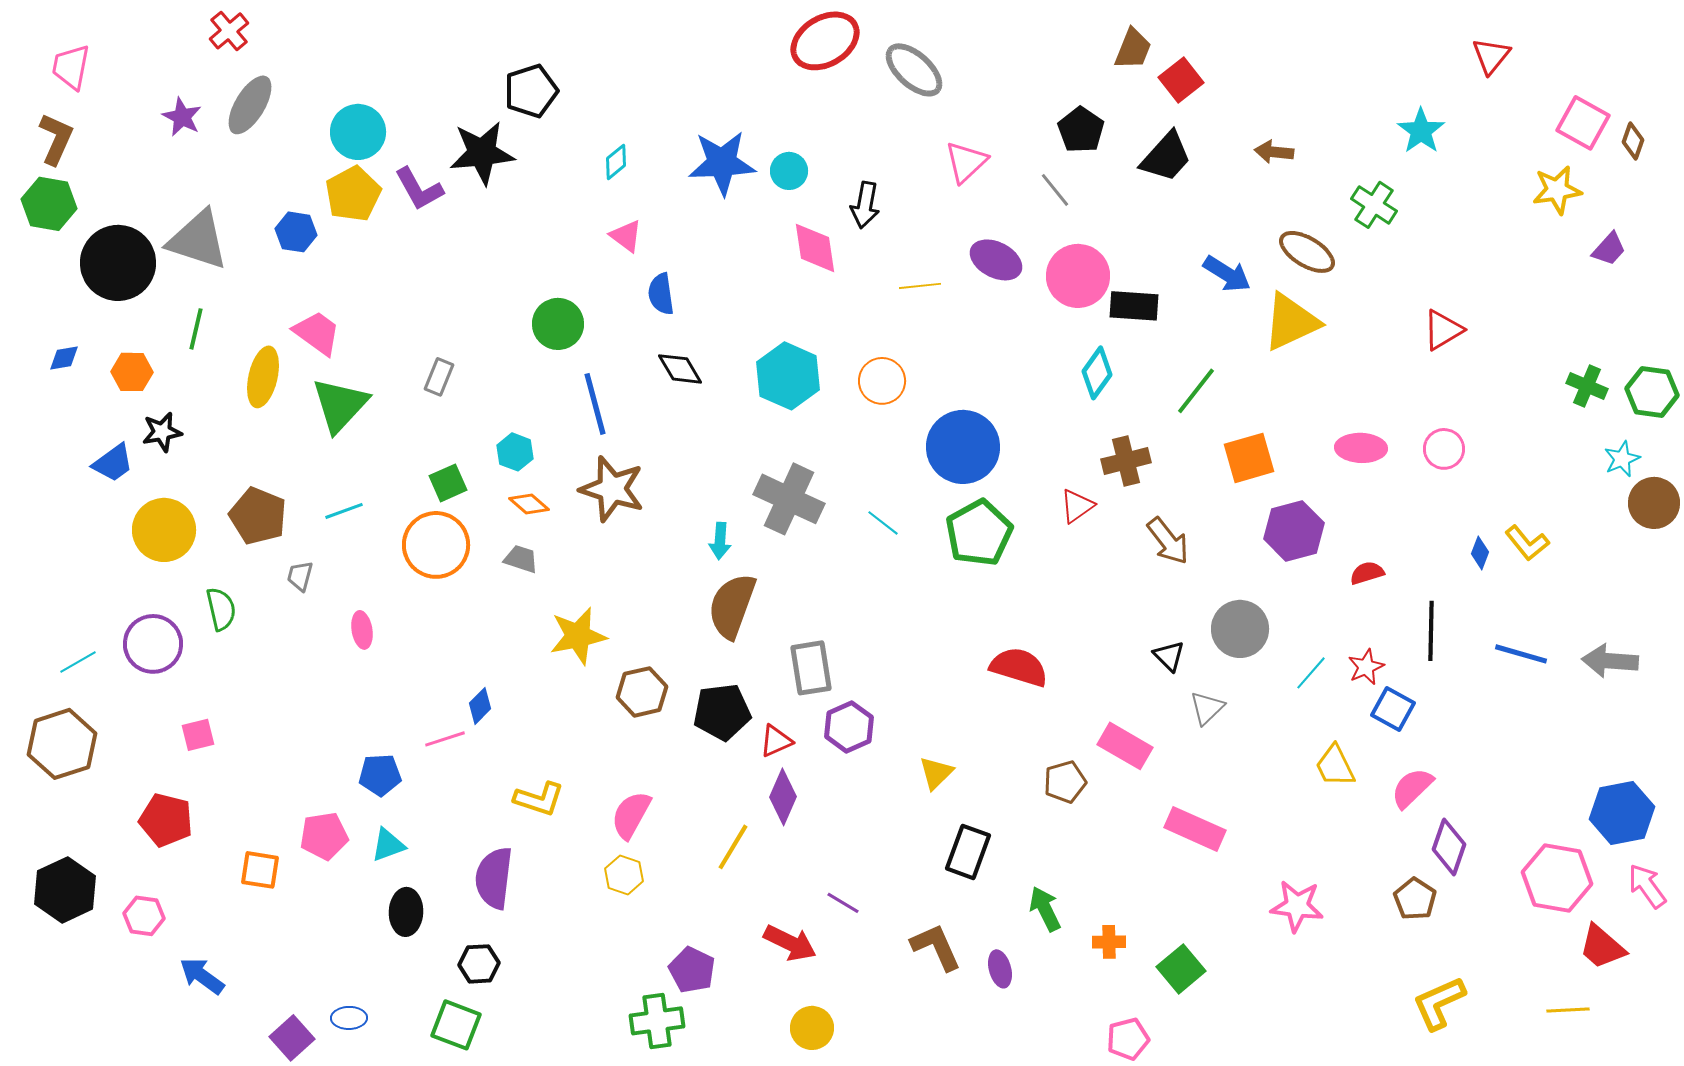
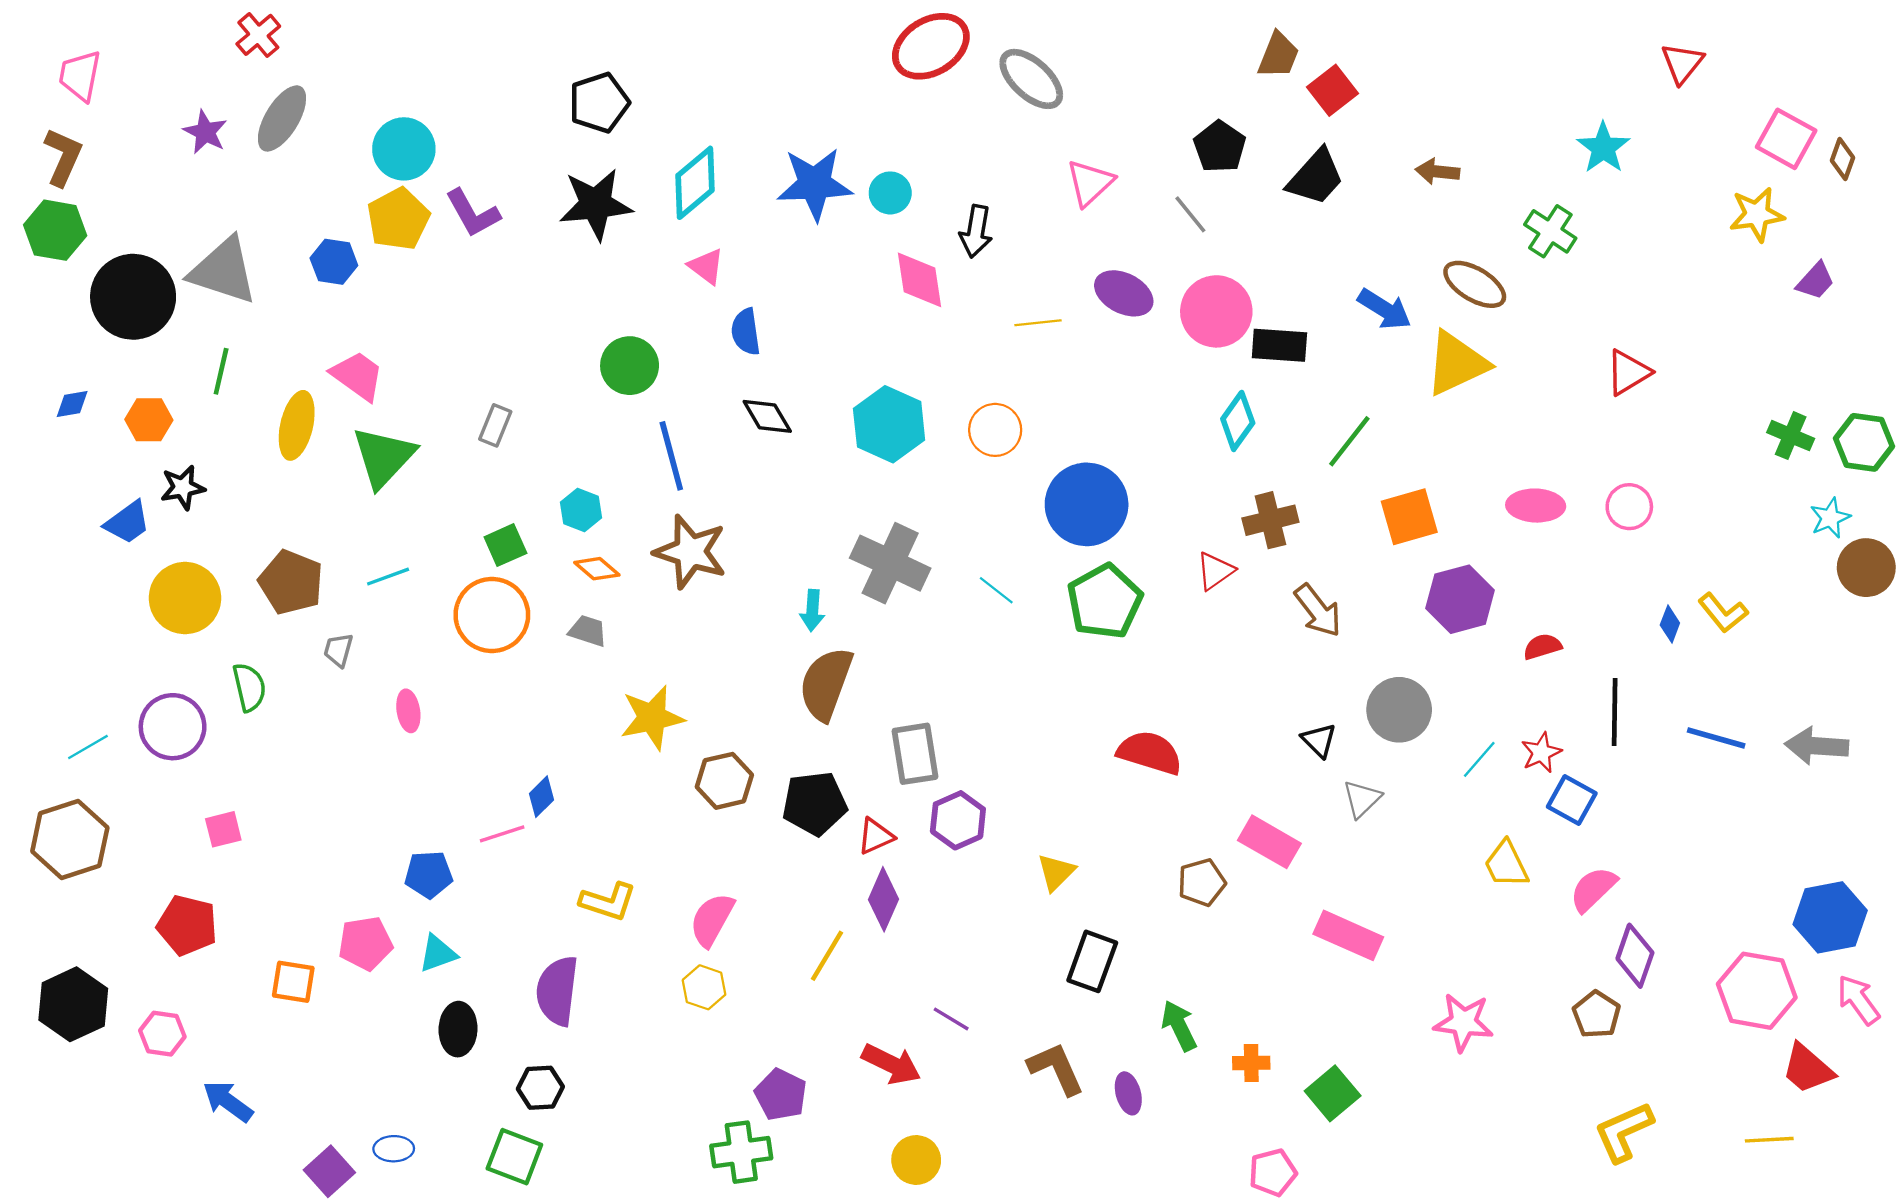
black star: (482, 153) -> (596, 204), moved
cyan diamond: (616, 162) -> (695, 183), size x1.8

